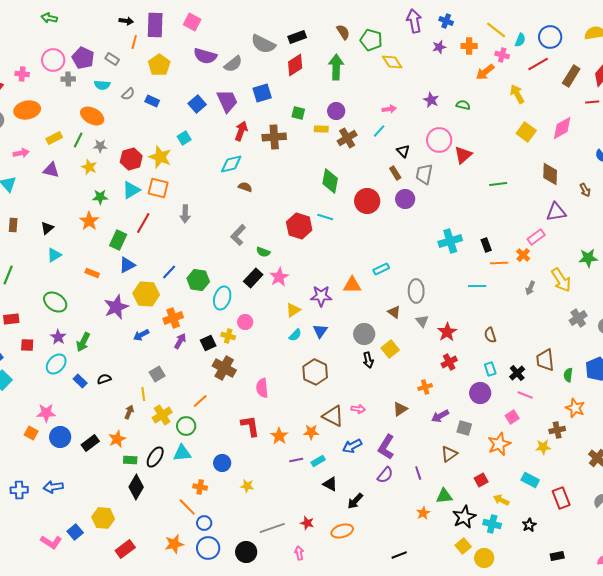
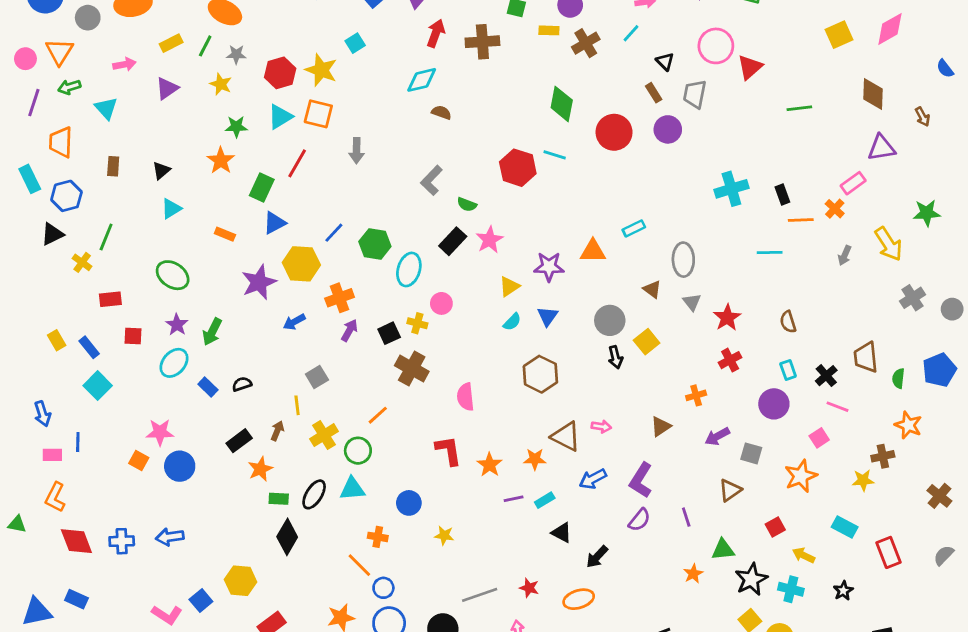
yellow square: (526, 132) -> (839, 35), turned 30
purple triangle: (51, 170) -> (167, 88), turned -48
black rectangle: (90, 443) -> (239, 441), moved

